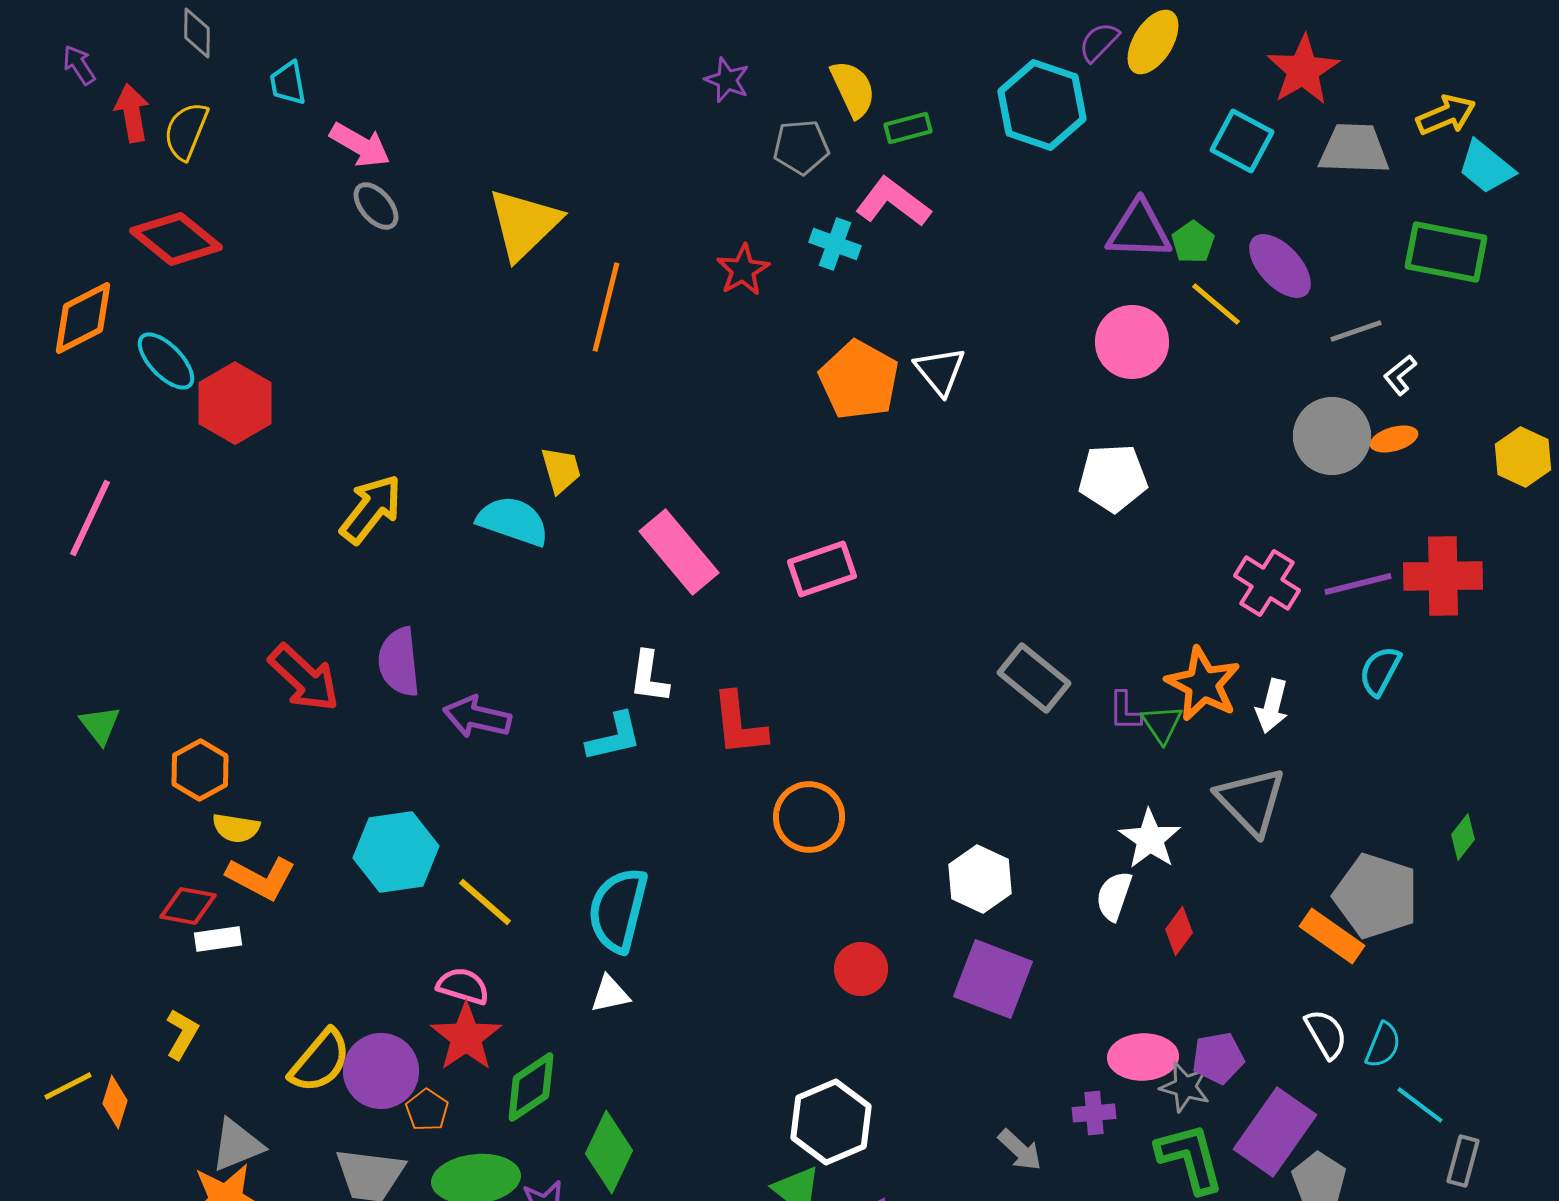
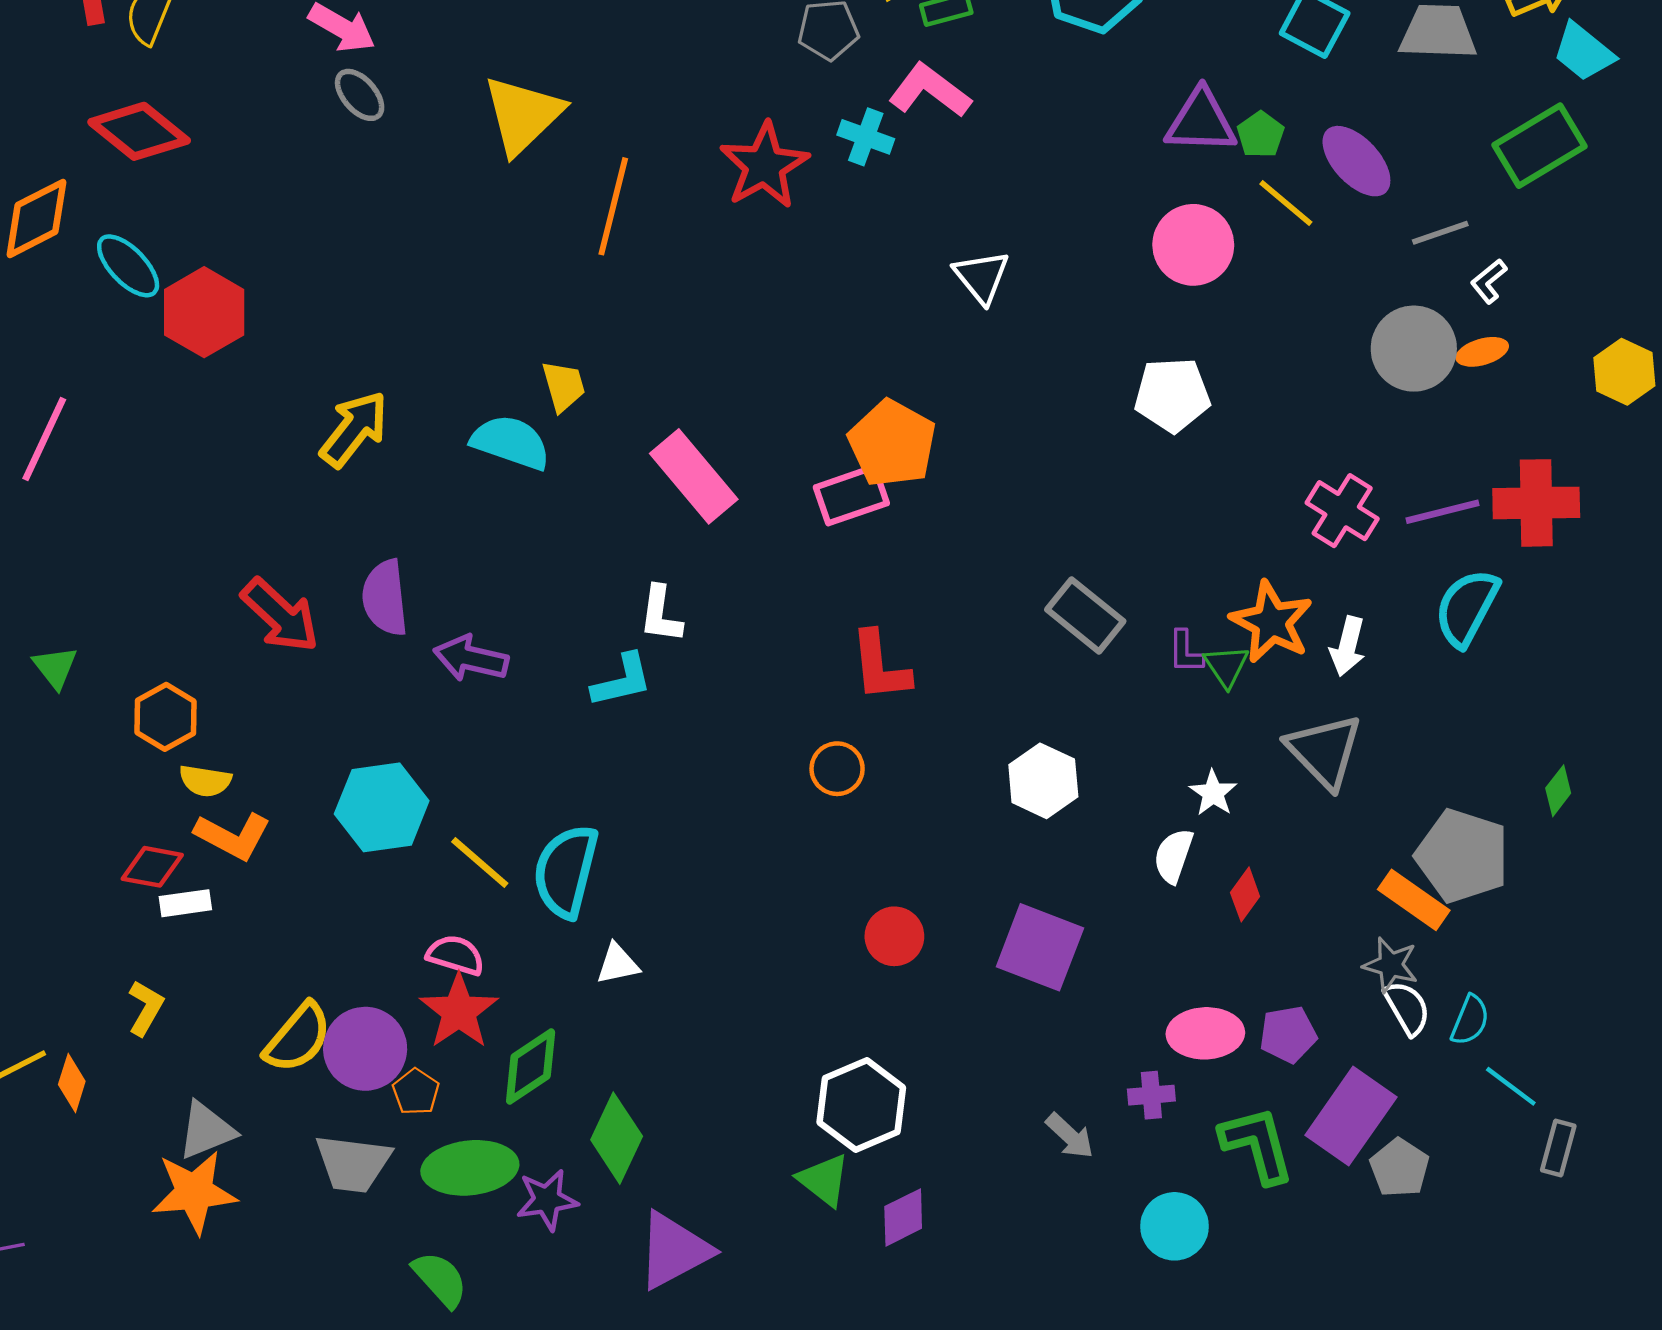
green rectangle: (1446, 252) -> (1539, 146), turned -42
red star: (743, 270) -> (764, 165), size x1.5
orange pentagon: (859, 380) -> (892, 443), moved
cyan semicircle: (1380, 671) -> (1467, 608), size x1.4
red L-shape: (739, 724) -> (880, 666), moved
orange circle: (809, 817) -> (837, 769), size x0.7
white star: (1150, 839) -> (1213, 793), size x0.7
white hexagon: (980, 879) -> (1043, 781), moved
cyan semicircle: (618, 910) -> (566, 871), moved
gray star: (1185, 1087) -> (1391, 965), moved

